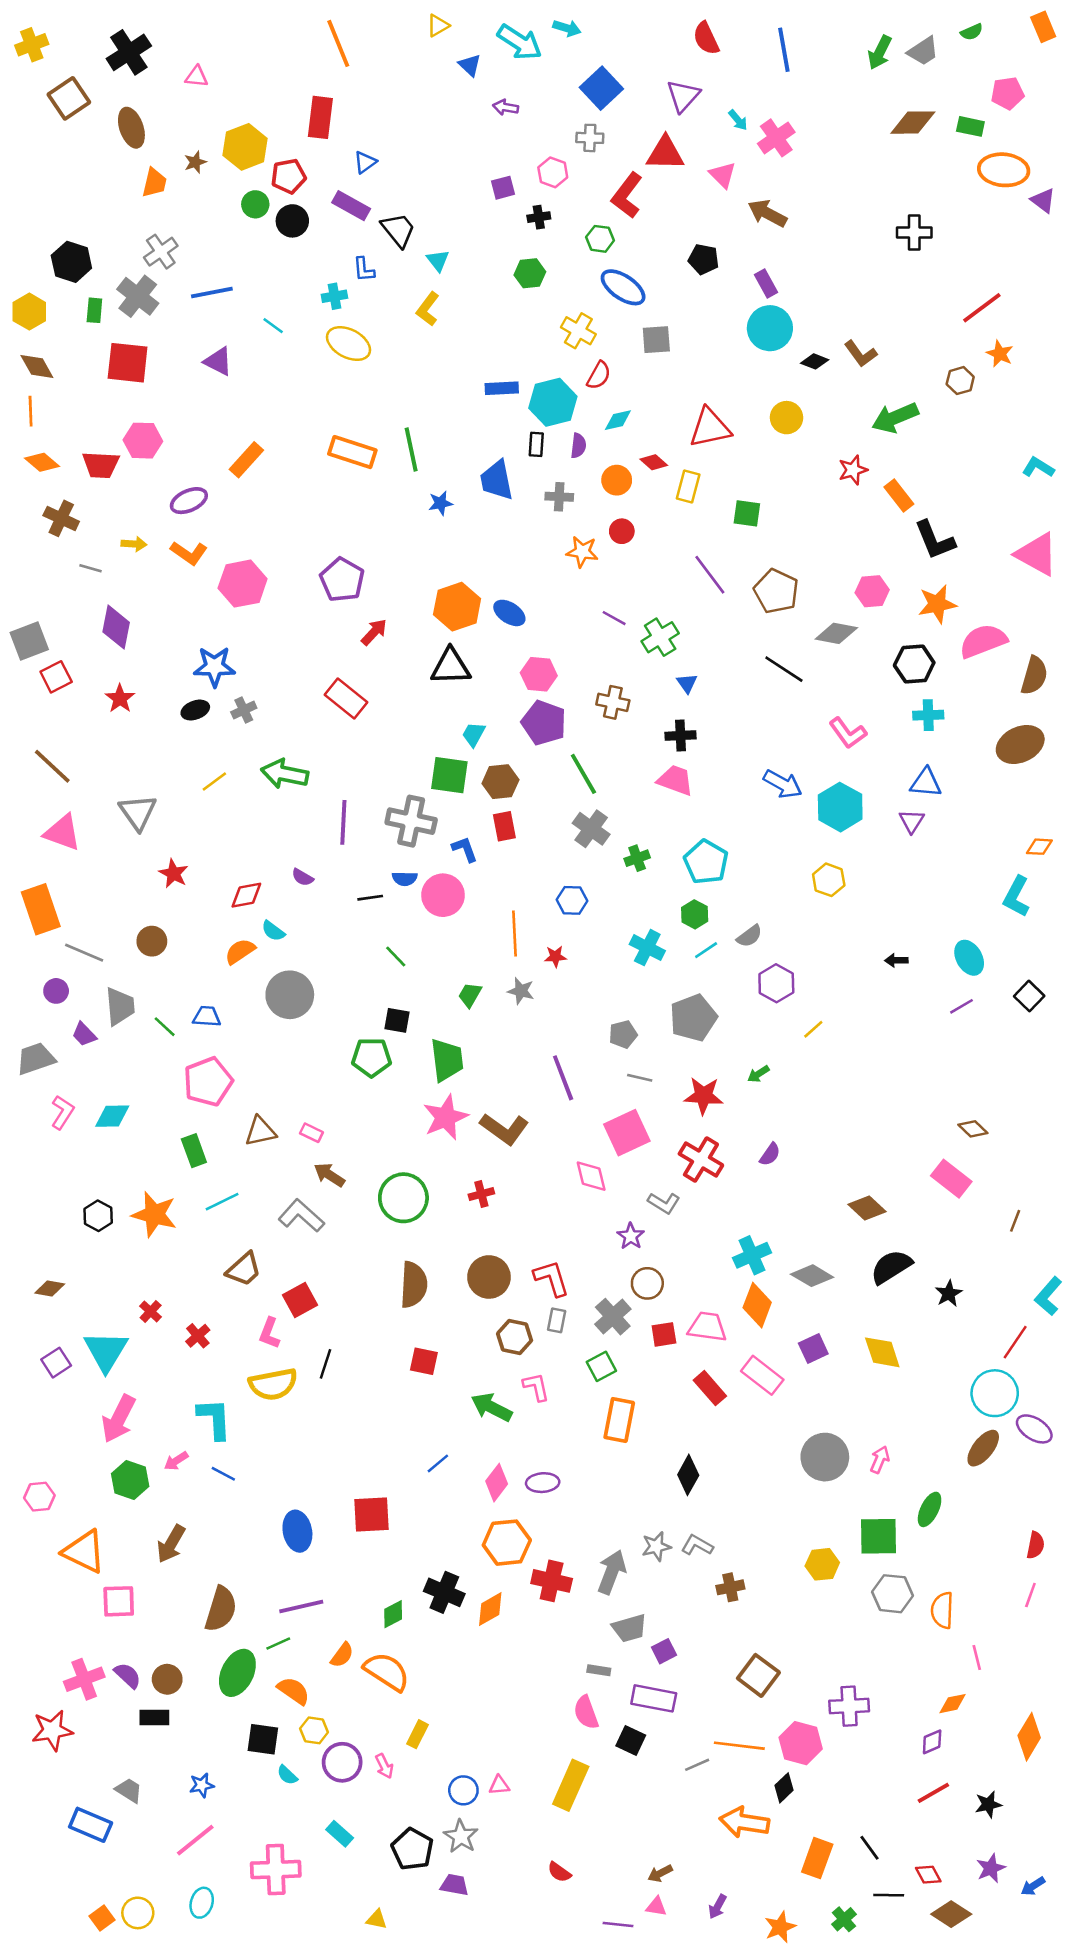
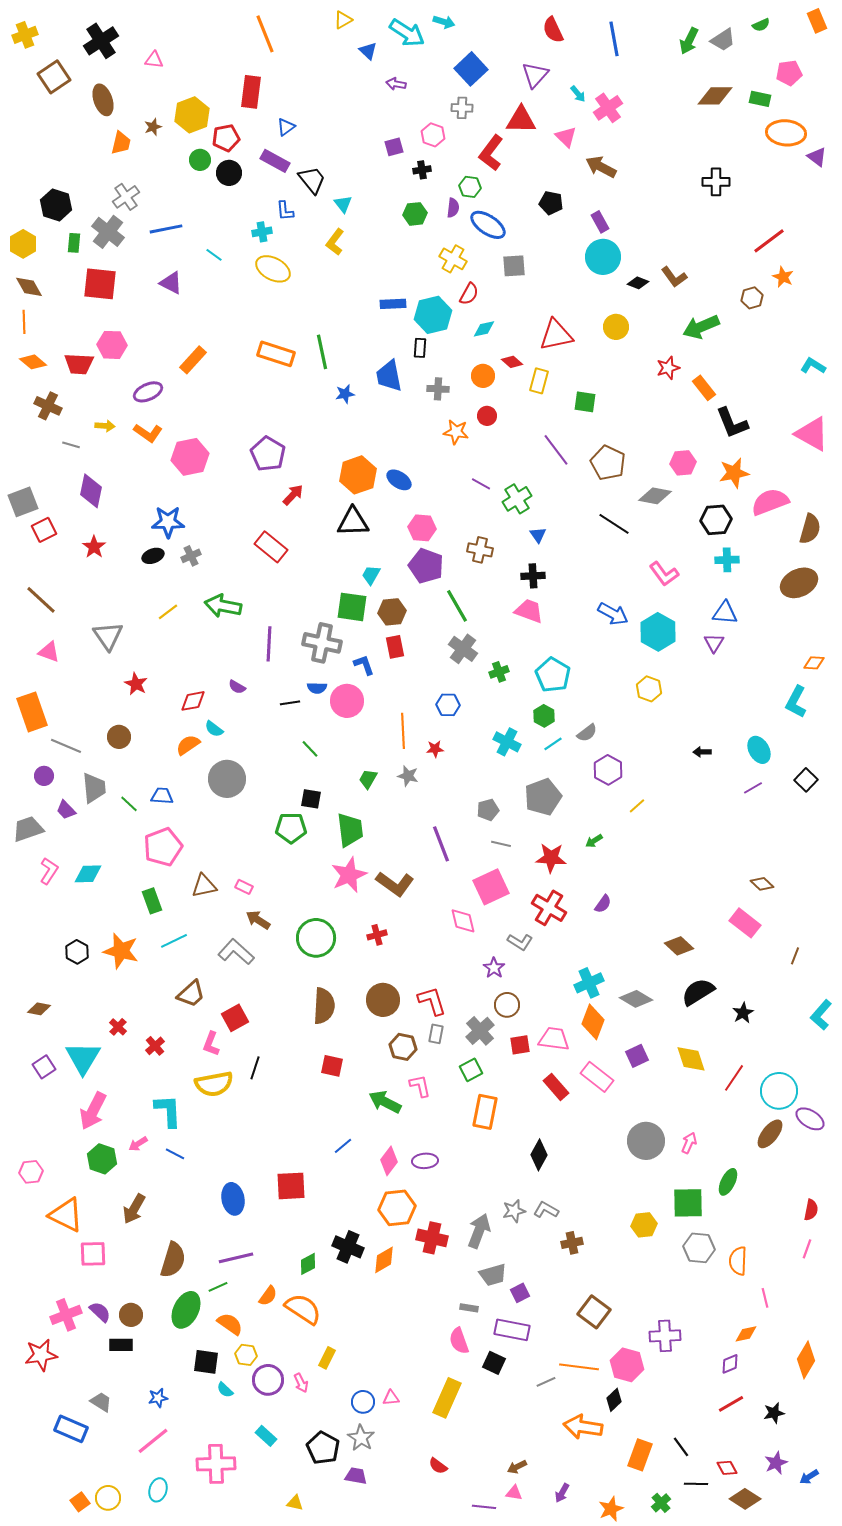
purple semicircle: (578, 446) -> (453, 208), moved
pink triangle: (62, 833) -> (49, 652), size x0.7
red line: (1015, 1342) -> (734, 1078), moved

